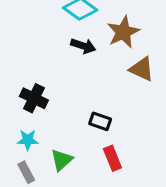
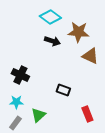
brown star: (123, 32) -> (78, 32), turned 30
red rectangle: (112, 158) -> (87, 114), moved
gray rectangle: (26, 172) -> (15, 123), turned 64

